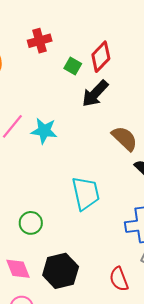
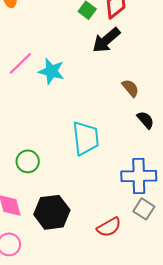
brown semicircle: (125, 138) -> (130, 88), size x0.7
red semicircle: (119, 279) -> (109, 227), turned -105

